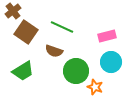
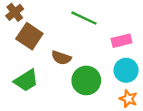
green line: (62, 27) -> (84, 18), moved
orange star: (95, 87) -> (128, 99), moved

